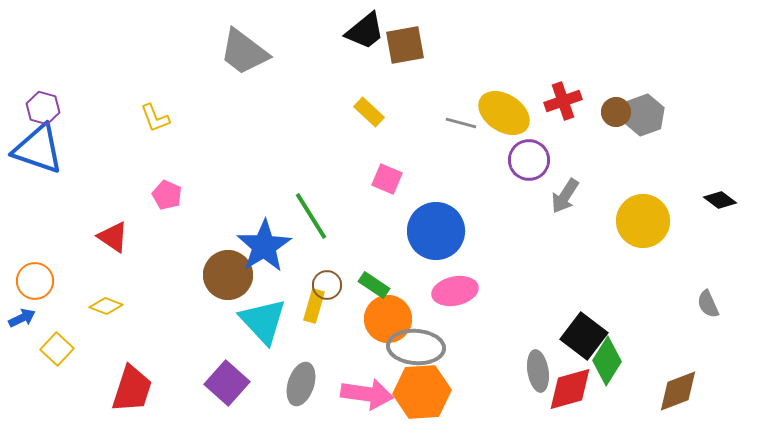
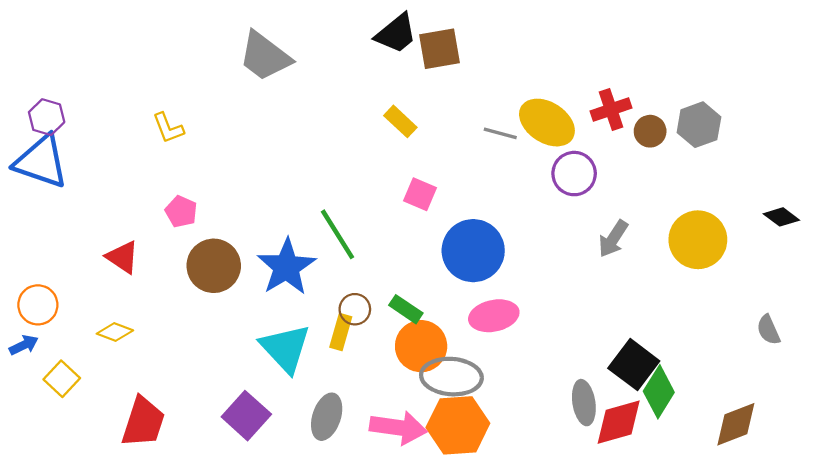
brown circle: (616, 112) -> (650, 131), moved
gray arrow: (565, 196) -> (613, 239), moved
brown circle: (228, 275) -> (214, 266), moved

